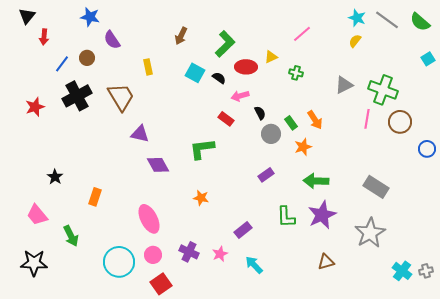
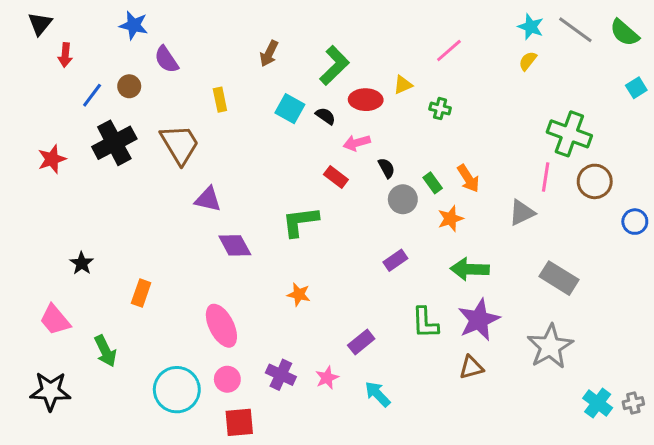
gray triangle: (344, 85) -> (522, 213), moved
brown triangle: (326, 262) -> (471, 367), moved
red square: (161, 284) -> (239, 422), turned 30

